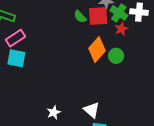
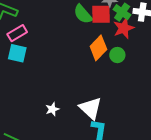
green semicircle: (80, 17) -> (83, 14), size x1.5
red star: (121, 29) -> (124, 28), size x1.5
white triangle: (92, 110) -> (91, 108), size x1.4

